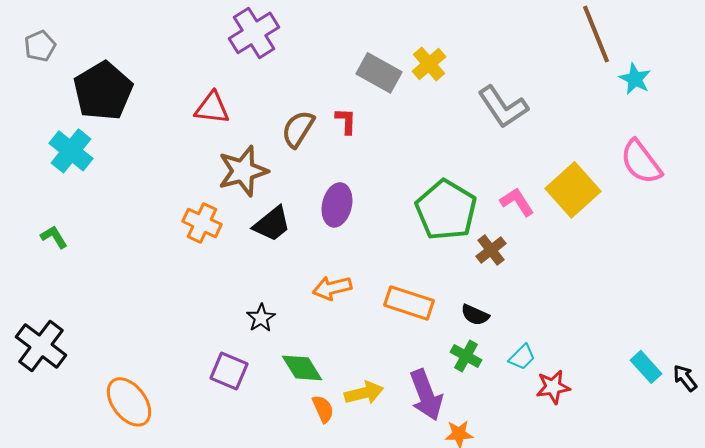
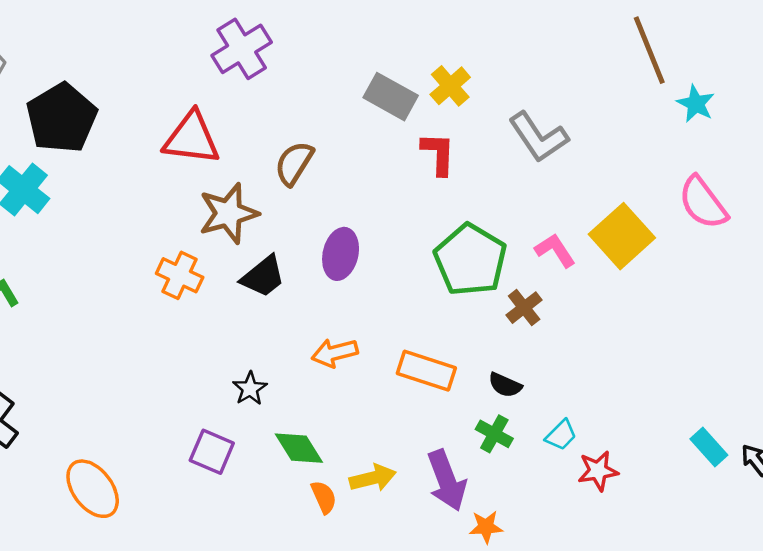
red triangle: (212, 108) -> (192, 138), size x1.4
red L-shape: (346, 121) -> (438, 154), moved, size x1.4

